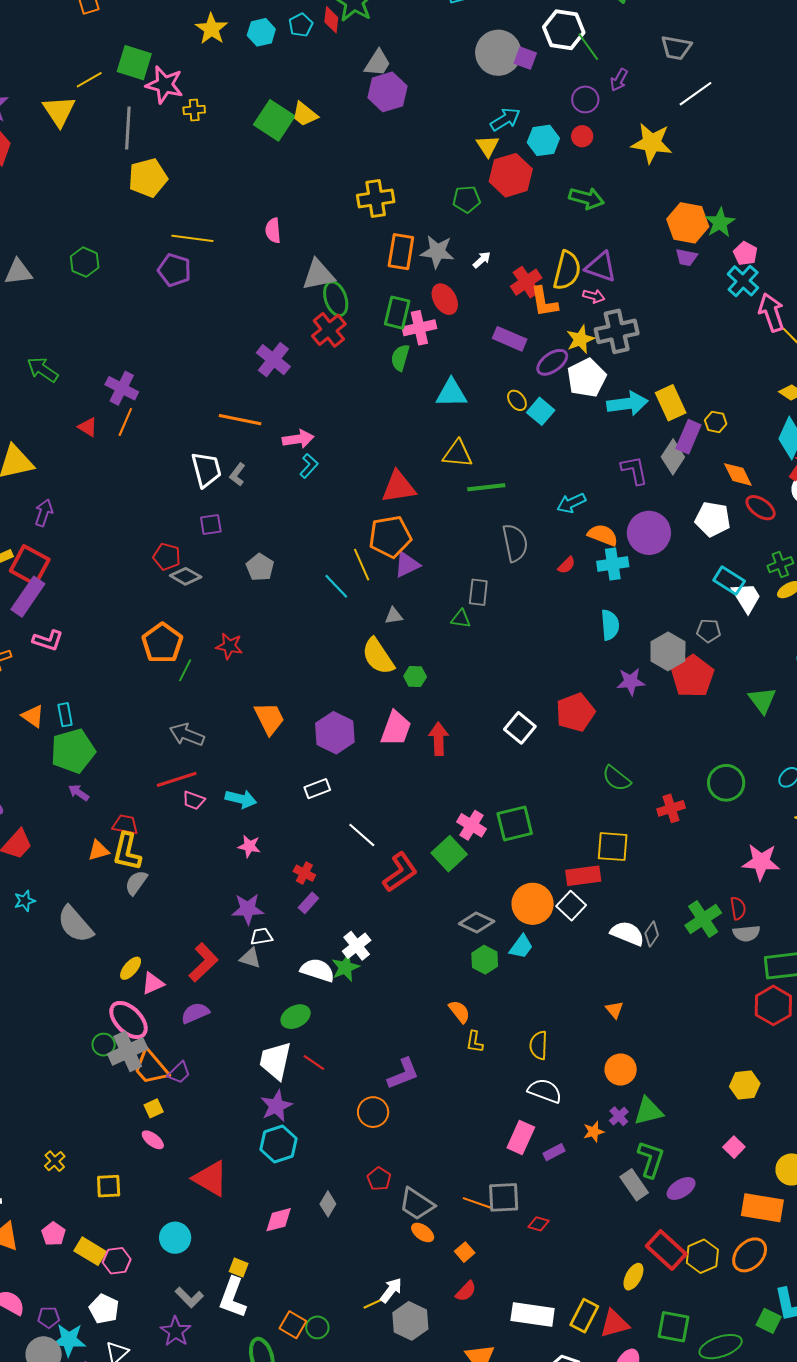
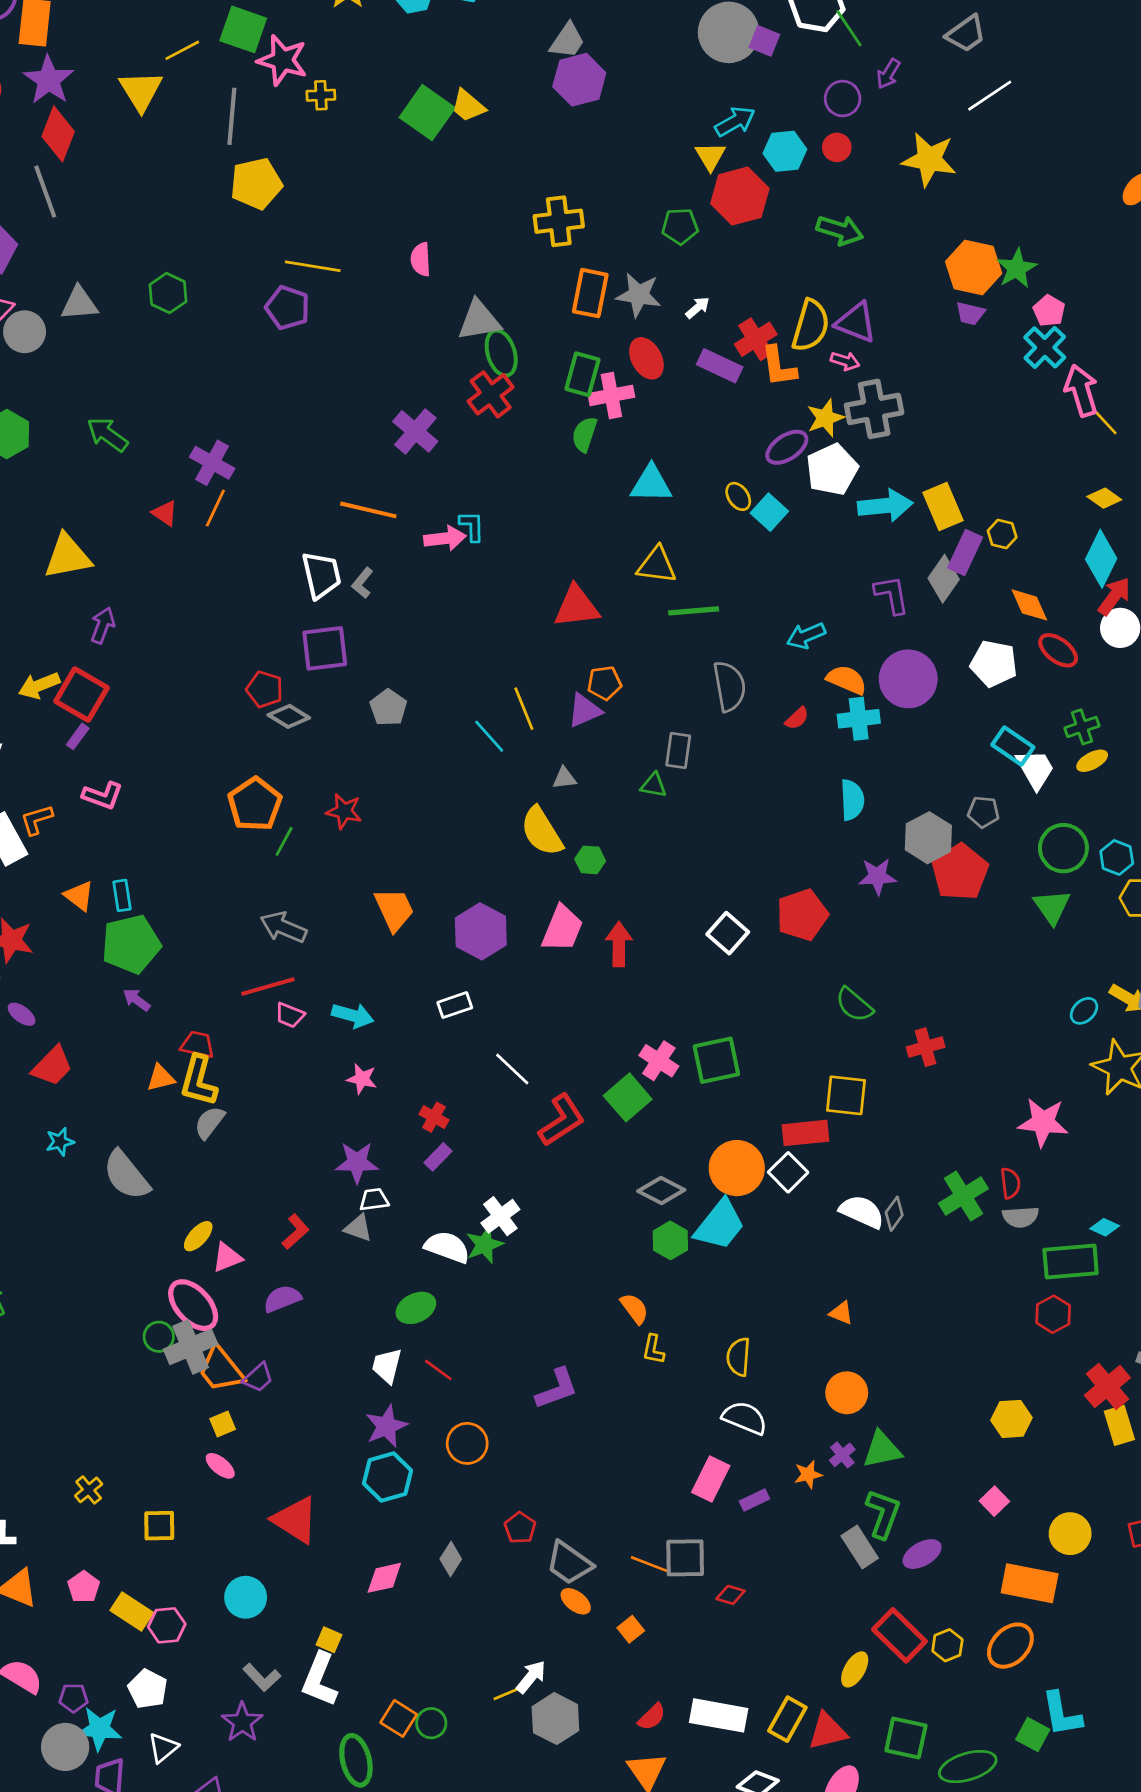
gray trapezoid: (676, 48) -> (966, 34), turned -48
purple rectangle: (510, 339) -> (720, 366), moved
cyan L-shape: (309, 466) -> (472, 526), moved, turned -45
purple square: (211, 524) -> (325, 648), size x1.6
orange pentagon: (390, 537) -> (604, 683), moved, size x0.6
purple rectangle: (28, 597) -> (78, 736), size x0.5
green circle: (726, 783) -> (1063, 848), moved
cyan trapezoid: (521, 947) -> (720, 1225), size x1.6
red L-shape: (203, 962) -> (296, 1232), size x0.7
red hexagon: (773, 1005) -> (1053, 1314), size x0.7
orange triangle: (615, 1010) -> (841, 1313), turned -30
white trapezoid: (275, 1061) -> (387, 1366), size x0.7
orange circle: (373, 1112) -> (467, 1443), moved
yellow hexagon: (702, 1256) -> (947, 1645), size x0.7
red semicircle: (466, 1291) -> (652, 1717), moved

